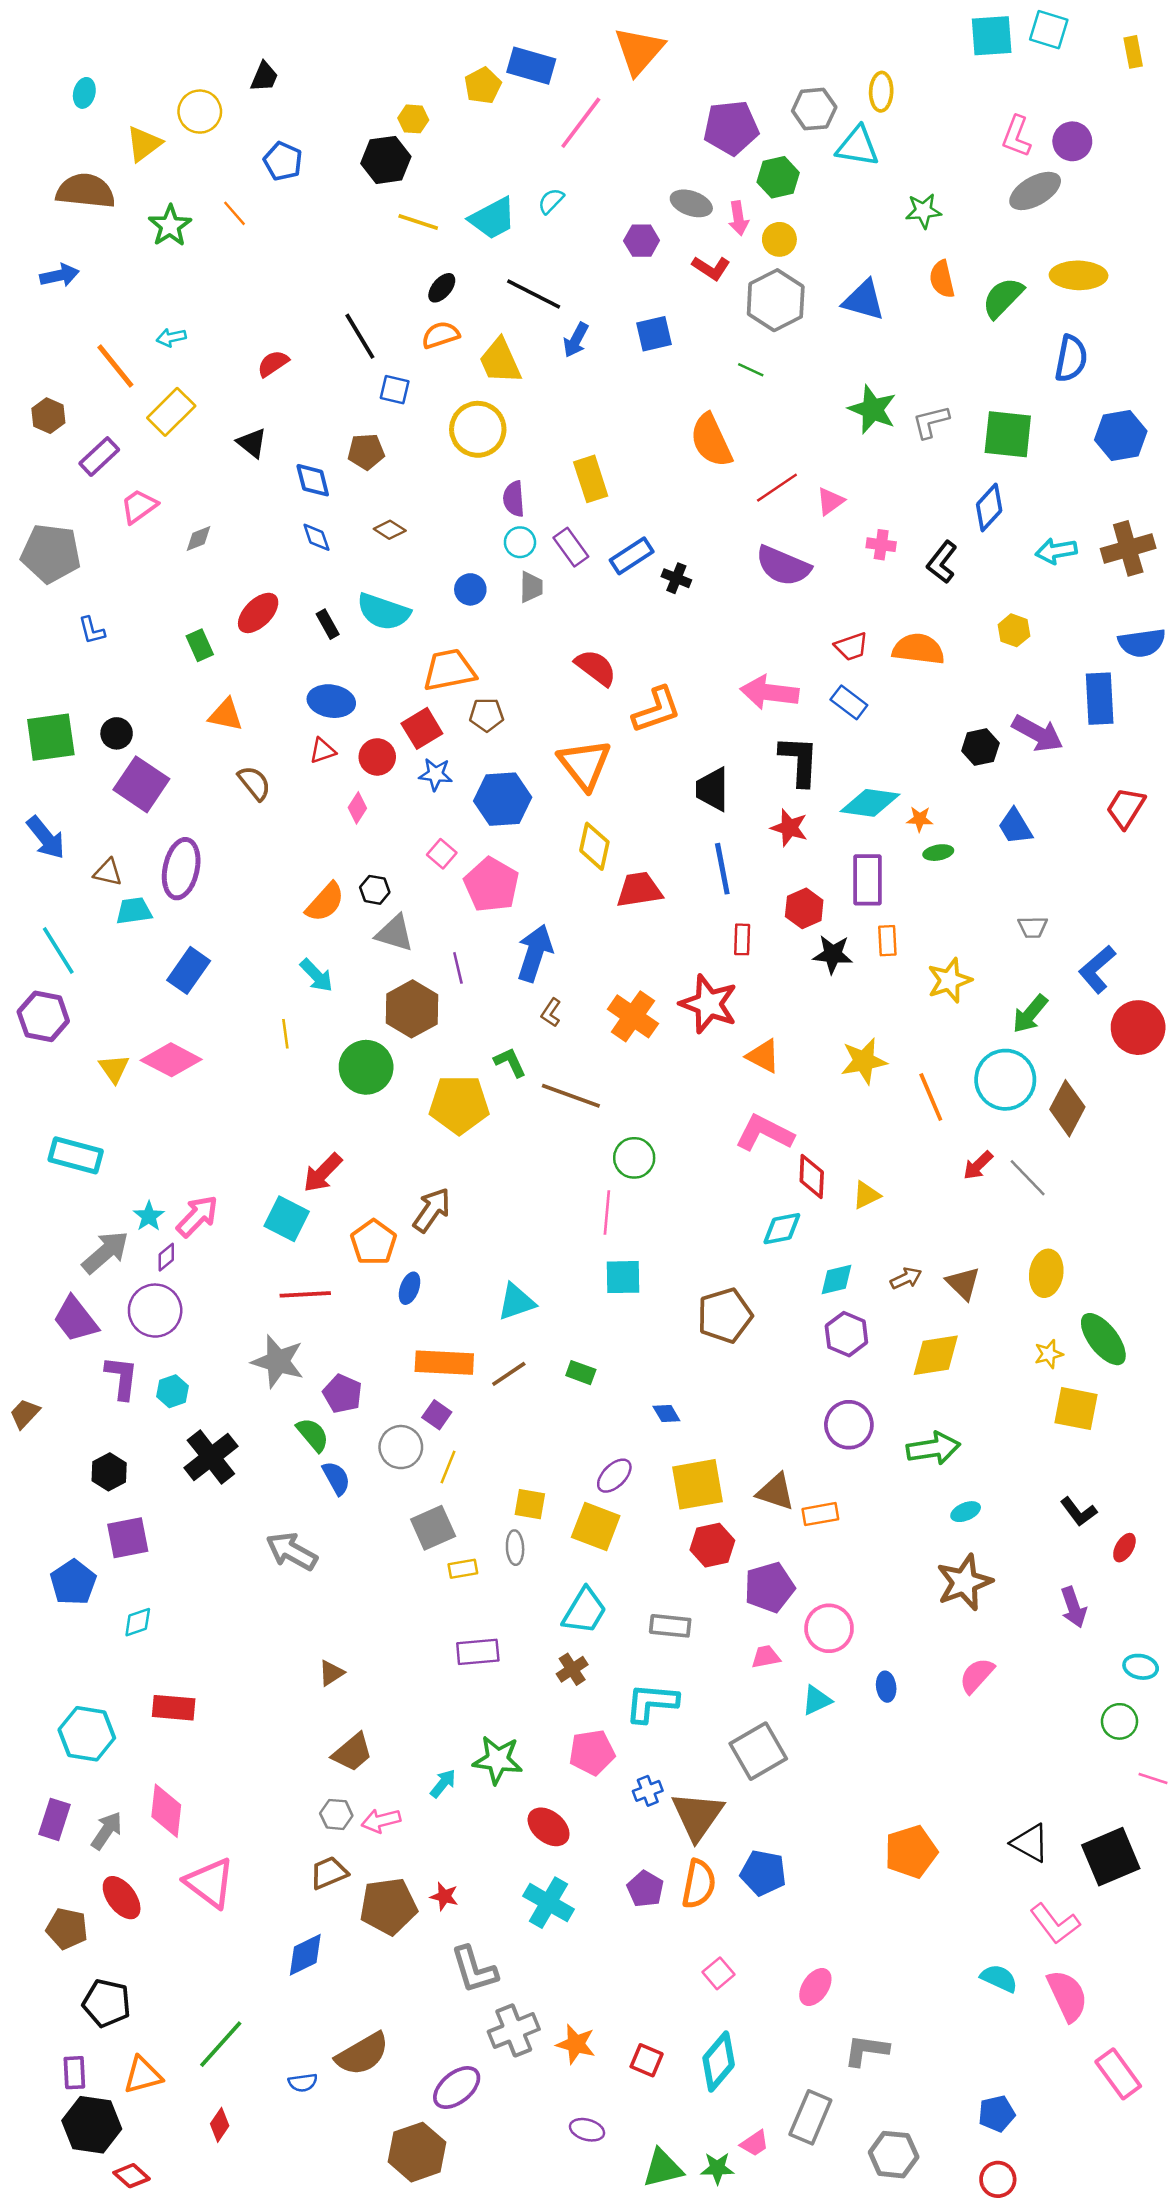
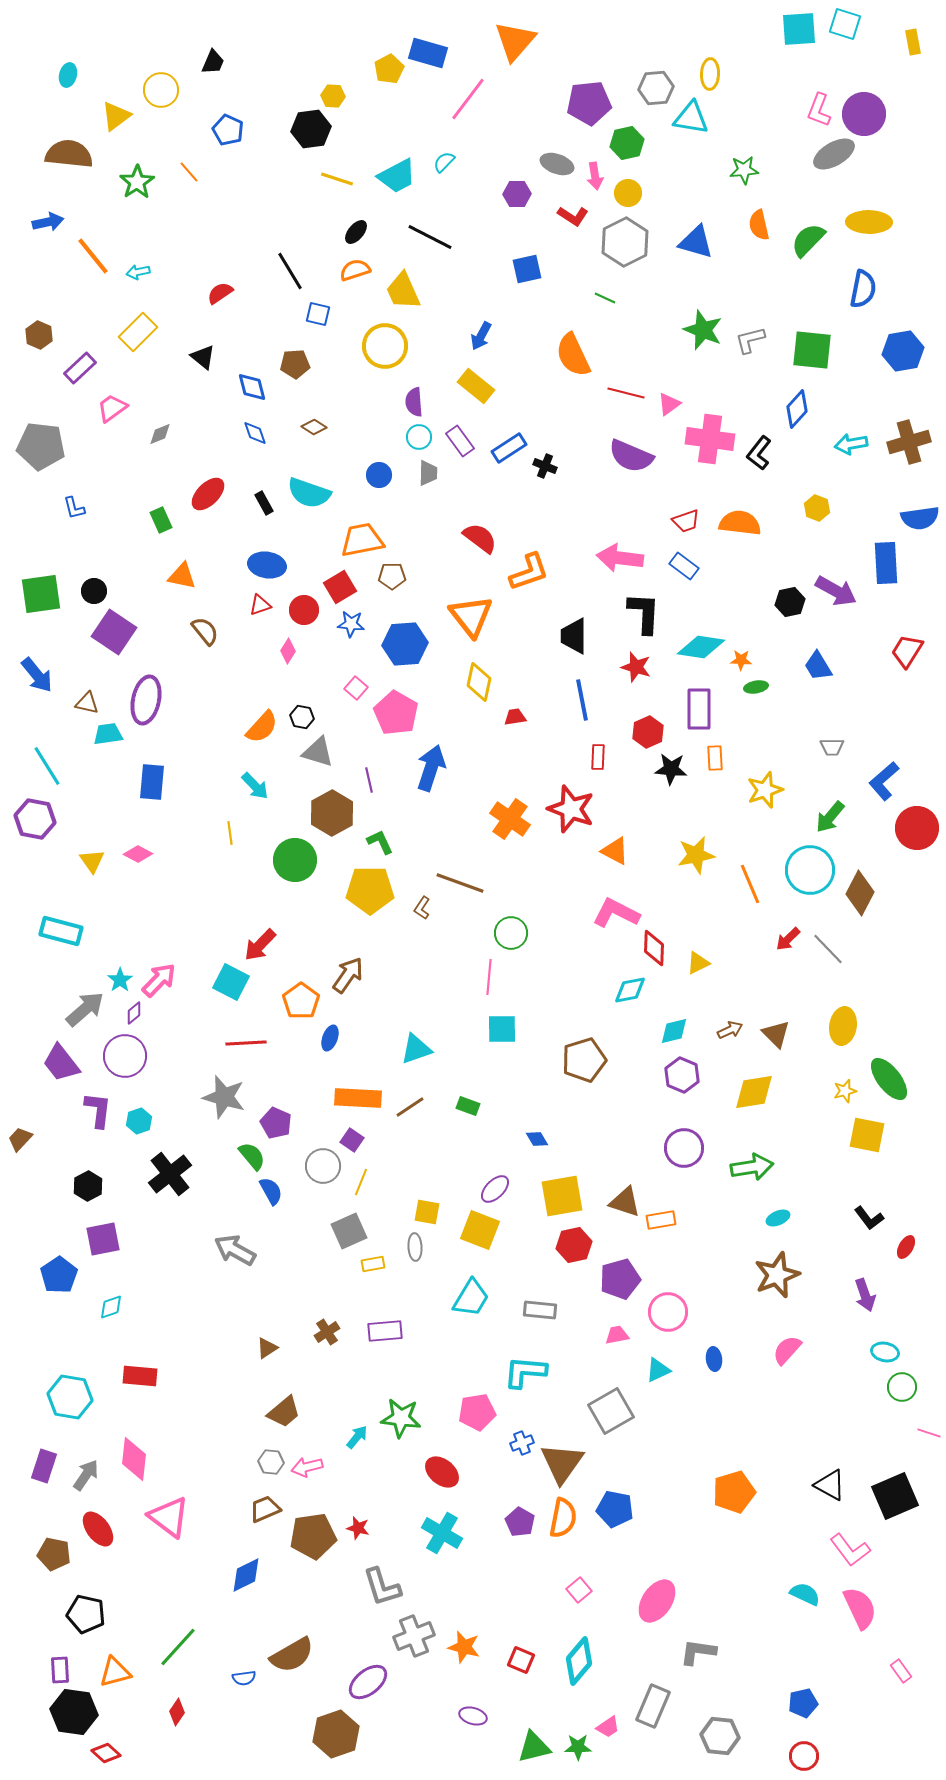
purple circle: (1072, 141) -> (864, 114), size x1.4
blue arrow: (576, 340) -> (481, 336), moved
orange line: (115, 366) -> (93, 256), moved
yellow rectangle: (591, 479) -> (476, 386), turned -33
red line: (777, 488) -> (626, 393), turned 48
pink cross: (881, 545) -> (710, 439), size x2.0
red trapezoid: (639, 890) -> (515, 717), size x0.6
blue rectangle: (189, 970) -> (152, 782), turned -30
brown L-shape: (551, 1013) -> (422, 908), moved
pink diamond: (171, 1060) -> (138, 854), size x0.6
green L-shape: (510, 1062) -> (380, 842), moved
cyan ellipse: (1141, 1667) -> (885, 1352), moved
brown cross: (572, 1669) -> (327, 1332), moved
pink ellipse: (815, 1987) -> (657, 1601), size x1.4
pink rectangle: (1118, 2074) -> (901, 1671), size x0.6

